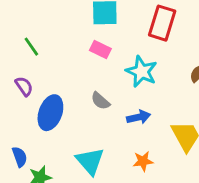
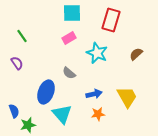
pink rectangle: (100, 49) -> (69, 38), turned -56
blue ellipse: (50, 113) -> (46, 92), moved
blue arrow: (139, 117) -> (94, 94), moved

